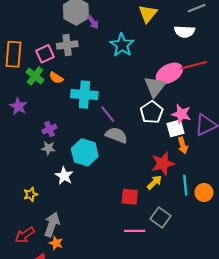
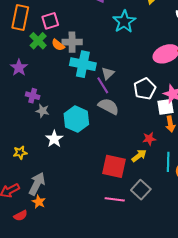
gray cross: (67, 45) -> (72, 42), moved
gray triangle: (155, 87) -> (108, 73), moved, size x0.6
purple cross: (49, 129) -> (33, 96), moved, turned 32
red star: (163, 164) -> (149, 139), size x0.6
red square: (130, 197) -> (114, 166), size x1.4

